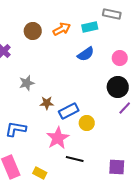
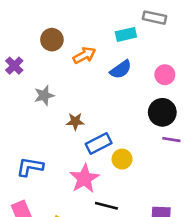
orange arrow: (62, 29) -> (84, 55), moved
gray star: (27, 83) -> (44, 95), moved
brown star: (47, 103) -> (75, 121), moved
purple line: (125, 108) -> (171, 140), turned 56

